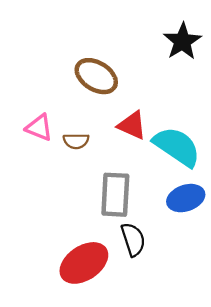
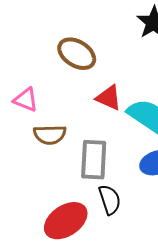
brown semicircle: (76, 141) -> (50, 135), moved, size x1.4

